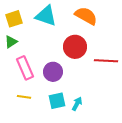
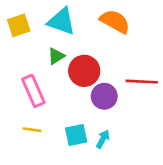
green triangle: (11, 42) -> (56, 56), moved
red circle: (75, 47) -> (84, 71), moved
purple circle: (53, 72) -> (104, 96), moved

